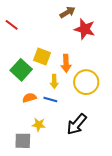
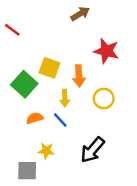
red star: (85, 29) -> (106, 51), moved
yellow circle: (86, 82) -> (104, 99), size x0.7
blue line: (50, 99) -> (60, 120), turned 32

